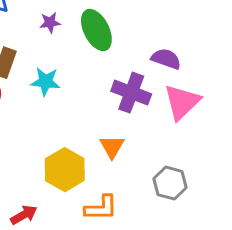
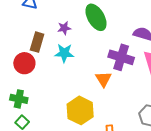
purple star: (50, 23) -> (64, 28), moved
orange triangle: (112, 147) -> (103, 79), moved

